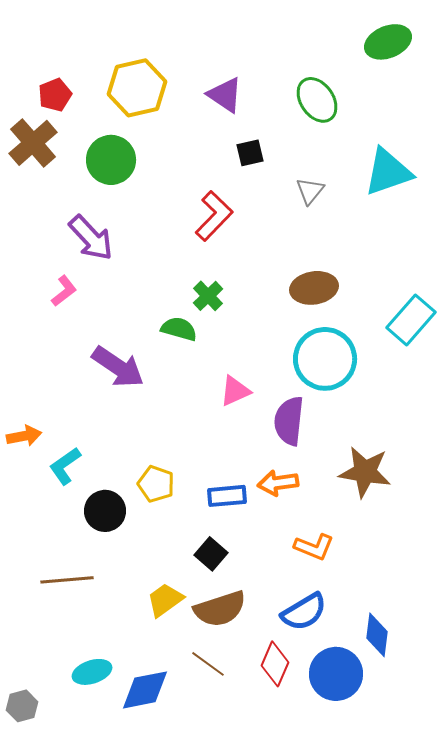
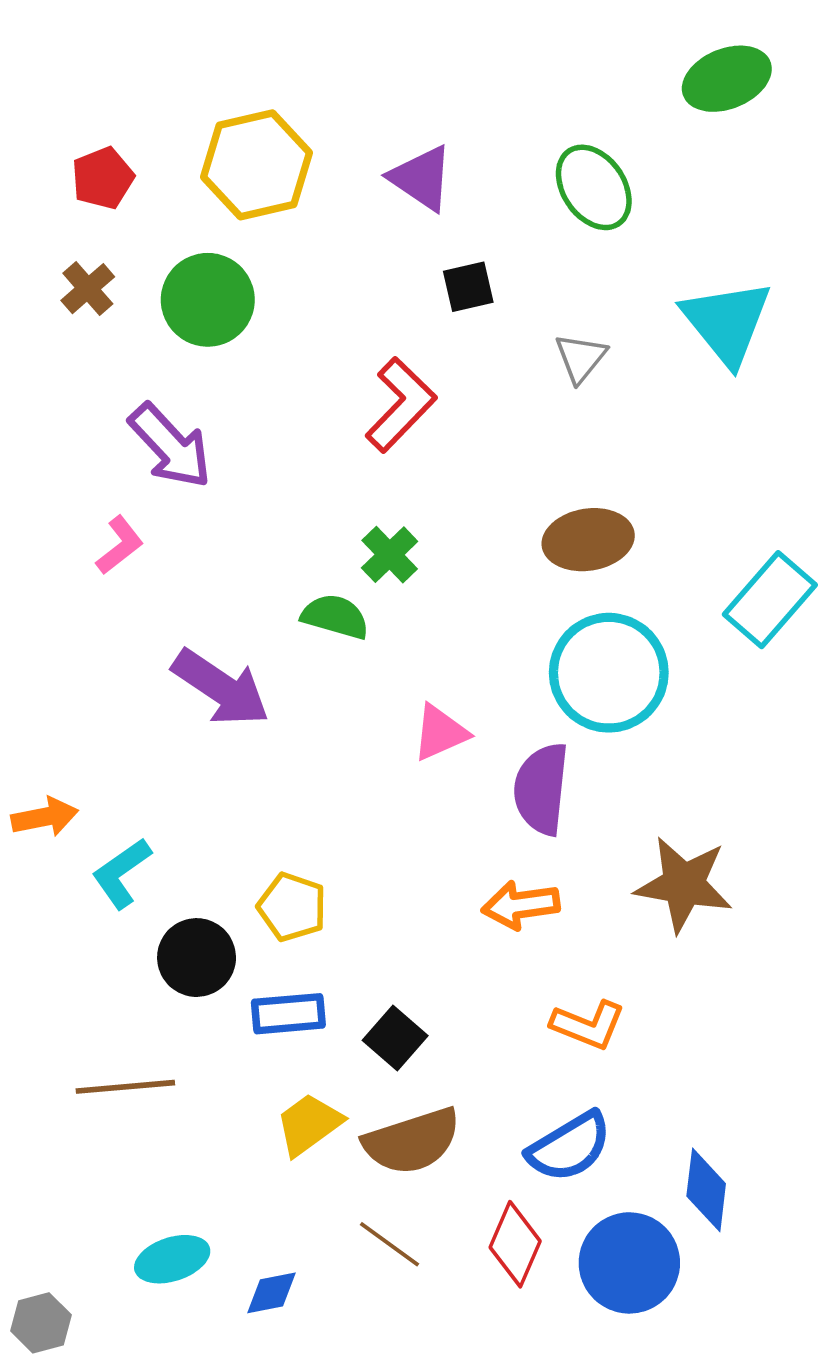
brown cross: (33, 143) -> (88, 289), moved, size x0.6
cyan triangle: (388, 172) -> (727, 322), turned -50
blue rectangle: (227, 496) -> (288, 1014), moved
blue diamond: (145, 690) -> (271, 1293), size x0.6

